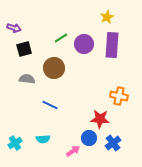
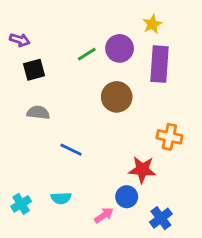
purple circle: (84, 44) -> (120, 48), moved
brown circle: (54, 68) -> (117, 97), moved
blue cross: (113, 143) -> (161, 218), moved

